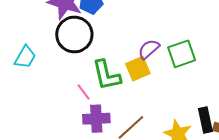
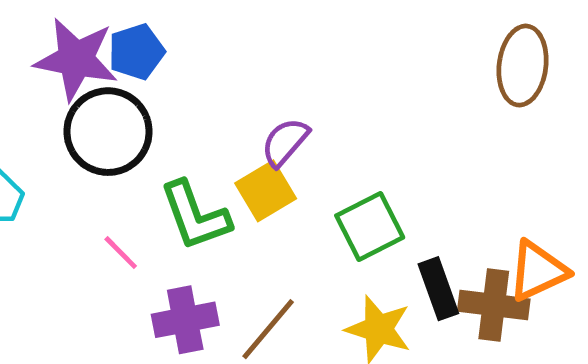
green square: (182, 54) -> (370, 227), moved
pink line: (84, 92) -> (121, 253), moved

